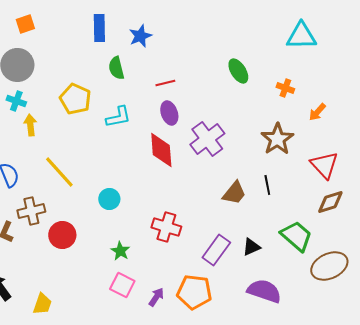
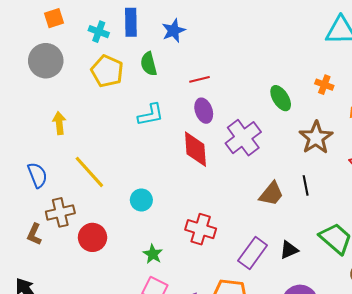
green ellipse: (238, 71) -> (281, 98), moved
yellow pentagon: (75, 99) -> (107, 71), moved
cyan cross: (16, 101) -> (99, 32), moved

